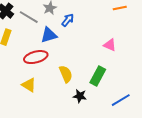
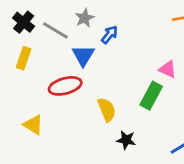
blue triangle: (49, 35) -> (83, 55), turned -42
green rectangle: (98, 76) -> (151, 96), moved
yellow triangle: (29, 85) -> (33, 125), moved

